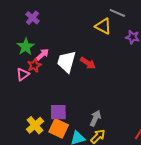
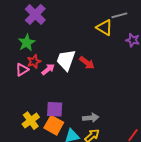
gray line: (117, 13) -> (119, 15), turned -42
purple cross: (32, 18) -> (35, 14), size x1.5
pink arrow: (42, 54) -> (48, 69), moved
gray arrow: (95, 118) -> (91, 118), turned 56

